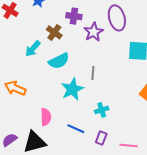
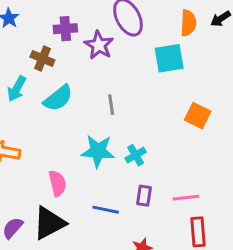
cyan star: (72, 89) -> (98, 151), moved, turned -30
blue line: (76, 129) -> (106, 210), moved

